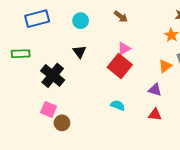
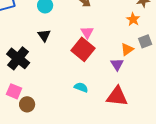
pink triangle: (124, 49) -> (87, 32), turned -32
purple triangle: (155, 90) -> (117, 64), moved, turned 40
red triangle: (155, 115) -> (117, 96), size x1.6

